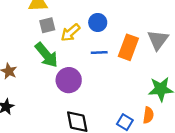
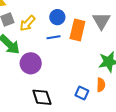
blue circle: (98, 22) -> (57, 17), moved

